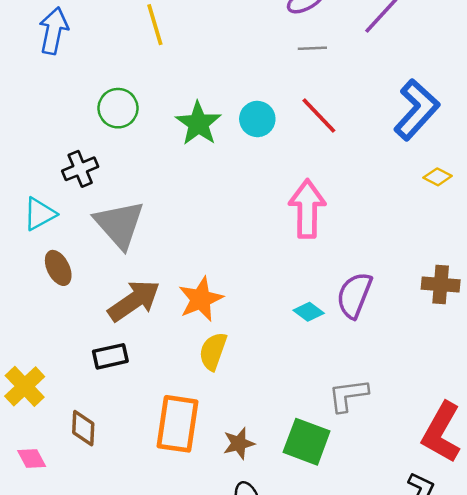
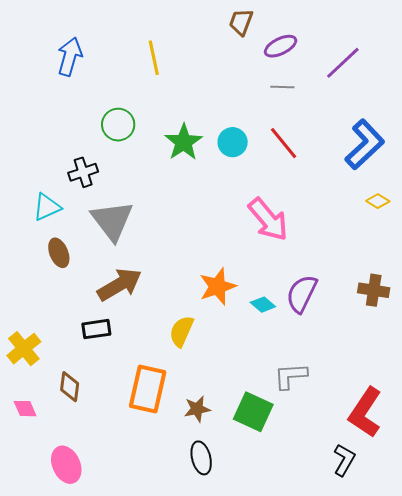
pink arrow: (307, 209) -> (268, 219), turned 135
orange star: (201, 299) -> (218, 287), moved

